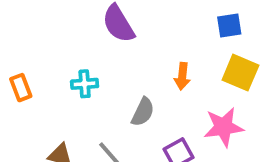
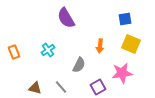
cyan cross: (85, 84) -> (48, 50), turned -32

